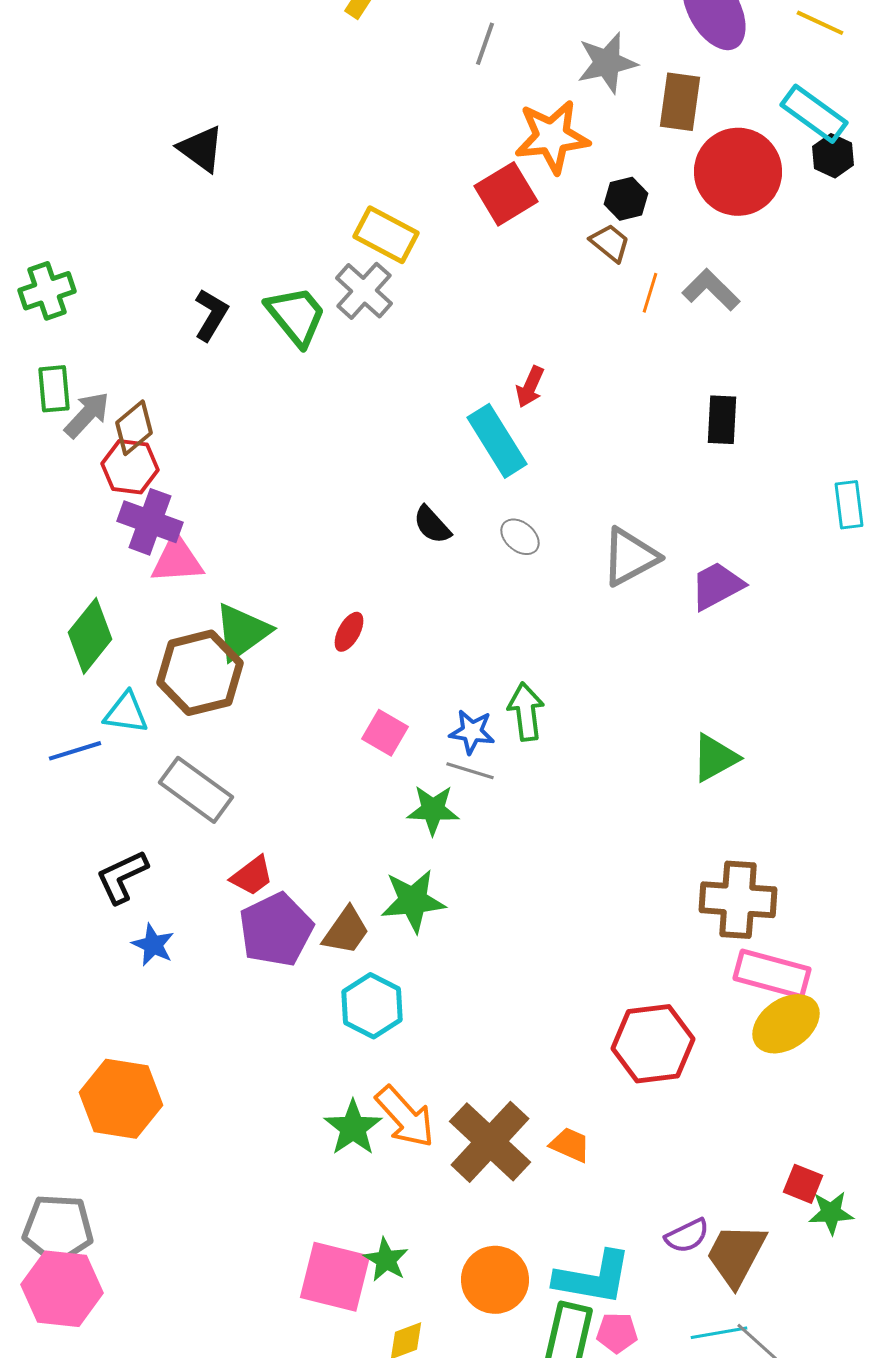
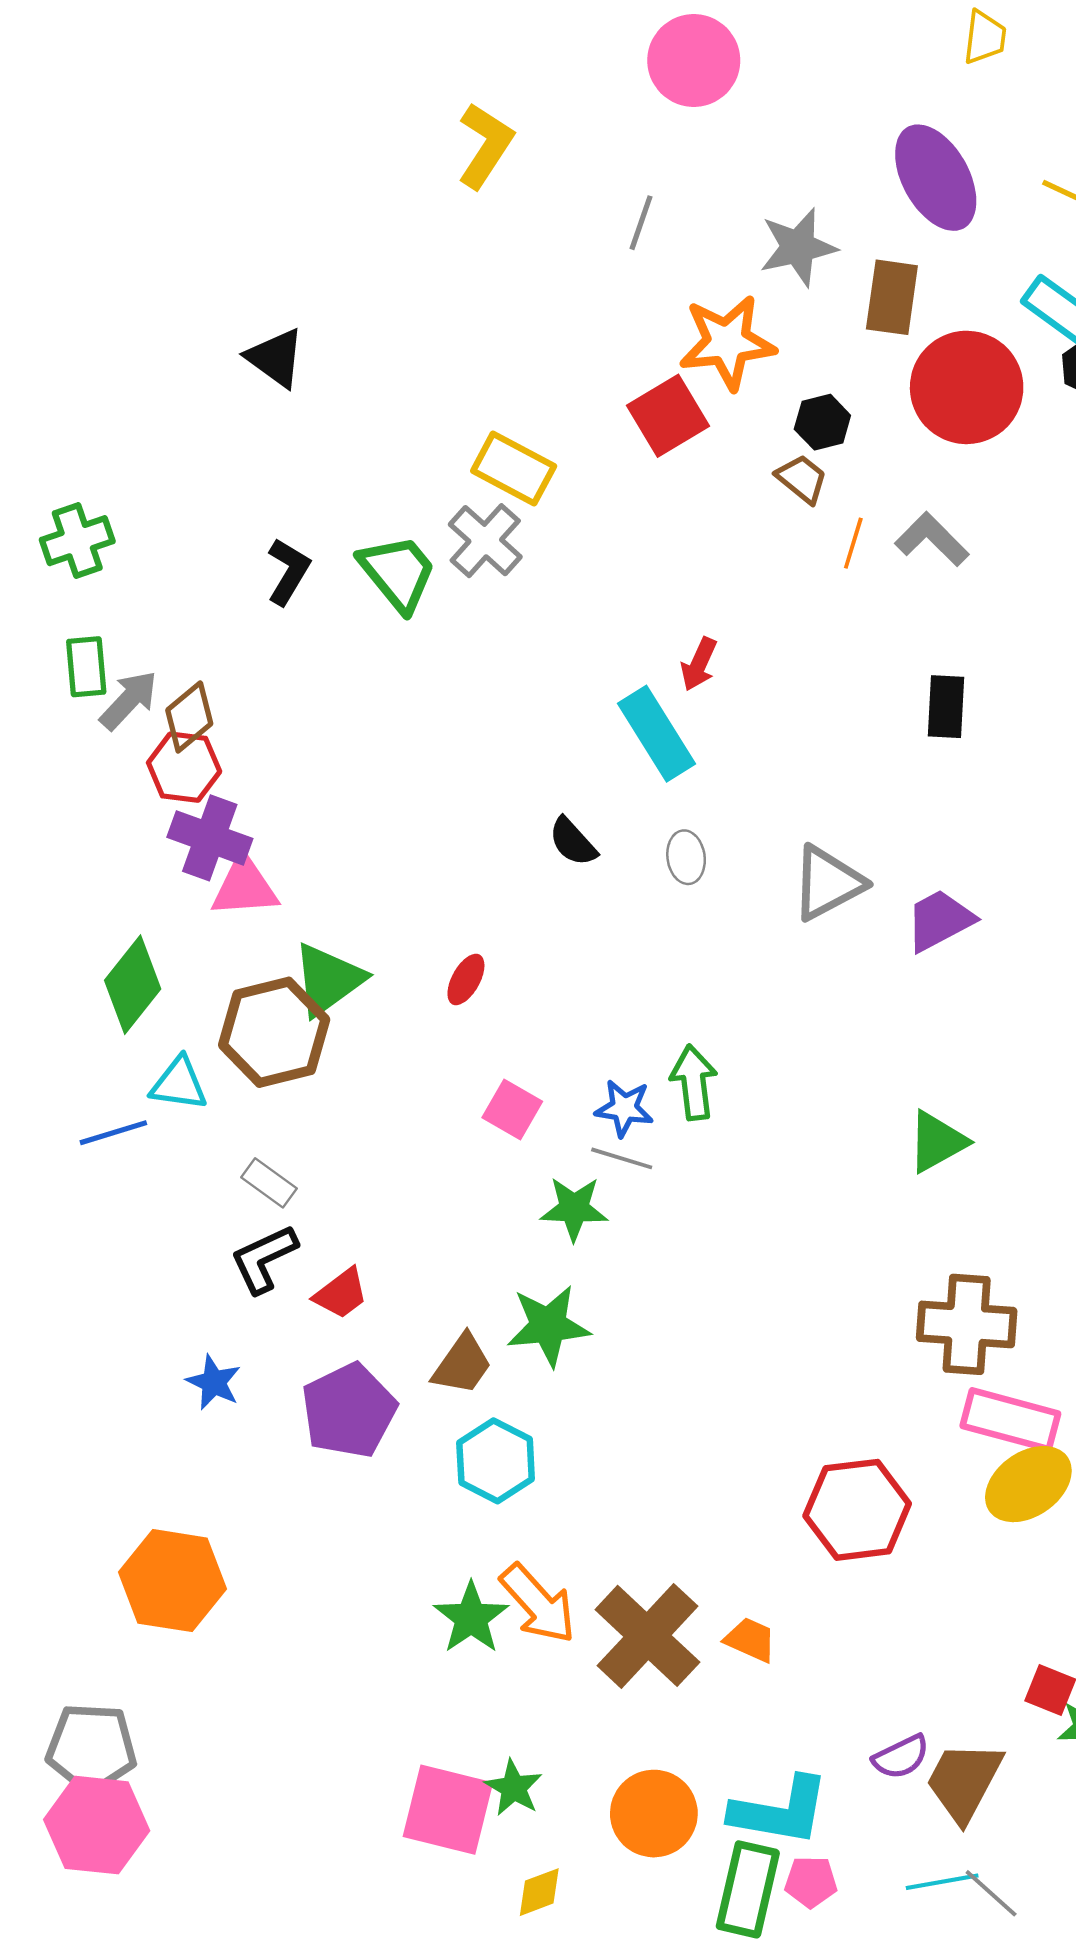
gray ellipse: (520, 537) -> (686, 857), turned 42
gray rectangle: (196, 790) -> (269, 1183), size x0.6
black L-shape: (122, 877) -> (264, 1259), moved
purple pentagon: (276, 930) -> (349, 1411), moved

